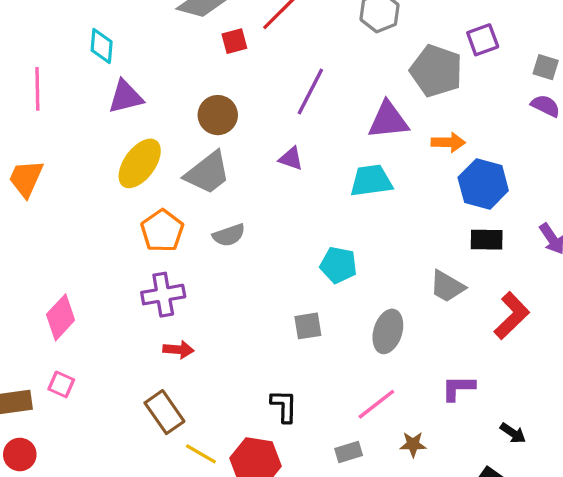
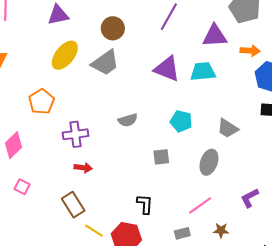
purple triangle: (291, 158) -> (167, 69), moved, size x1.8
orange pentagon: (162, 231) -> (42, 102), moved
gray semicircle: (229, 235) -> (128, 120), moved
gray trapezoid: (447, 286) -> (228, 128), moved
pink square: (61, 384) -> (22, 187), moved
purple L-shape: (458, 388) -> (250, 198), turned -30

